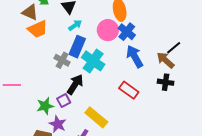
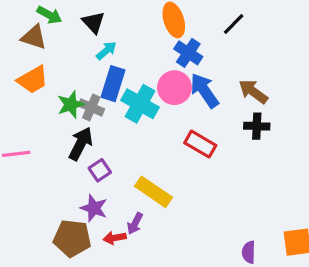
orange trapezoid: (38, 29) -> (33, 80), moved
pink circle: (108, 30) -> (174, 88), moved
black line: (174, 48) -> (234, 24), moved
black arrow: (75, 84) -> (81, 144), moved
green star: (45, 106) -> (71, 104), moved

